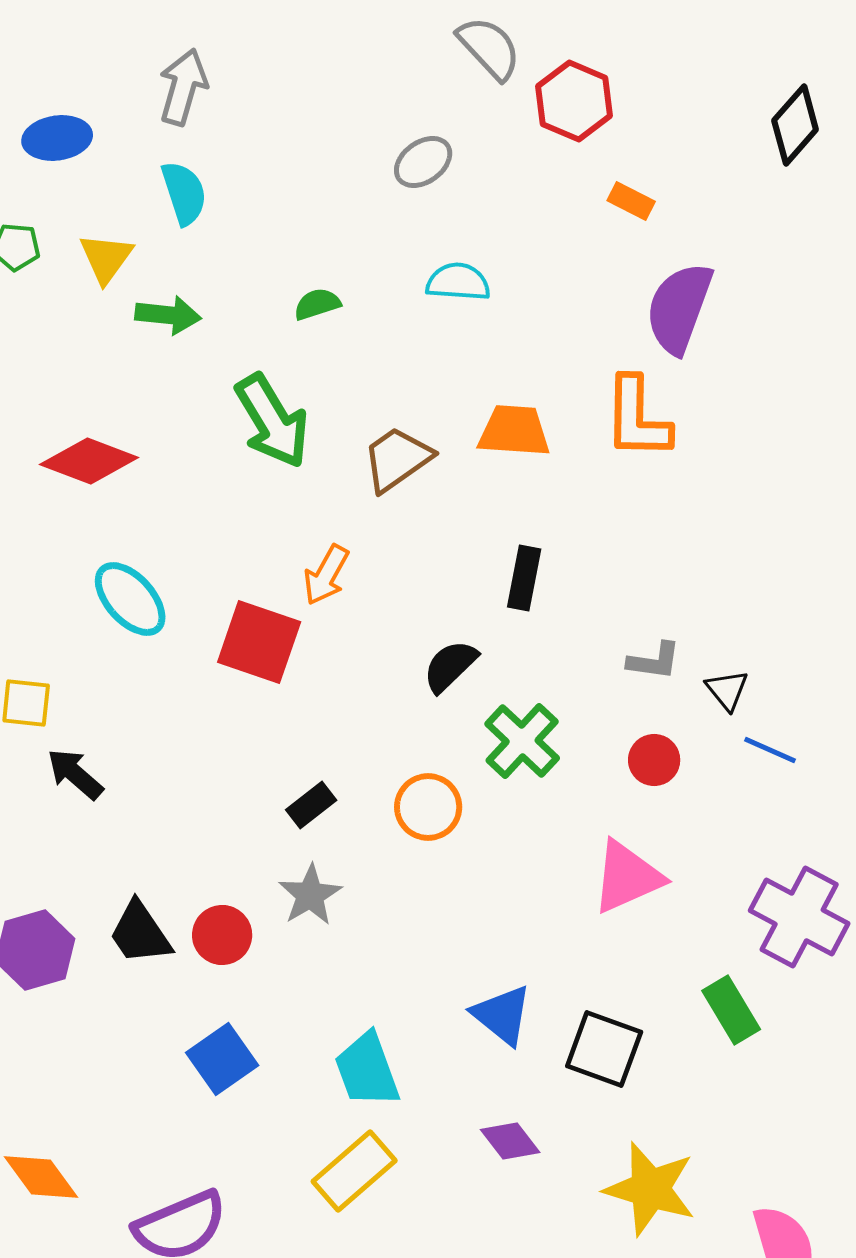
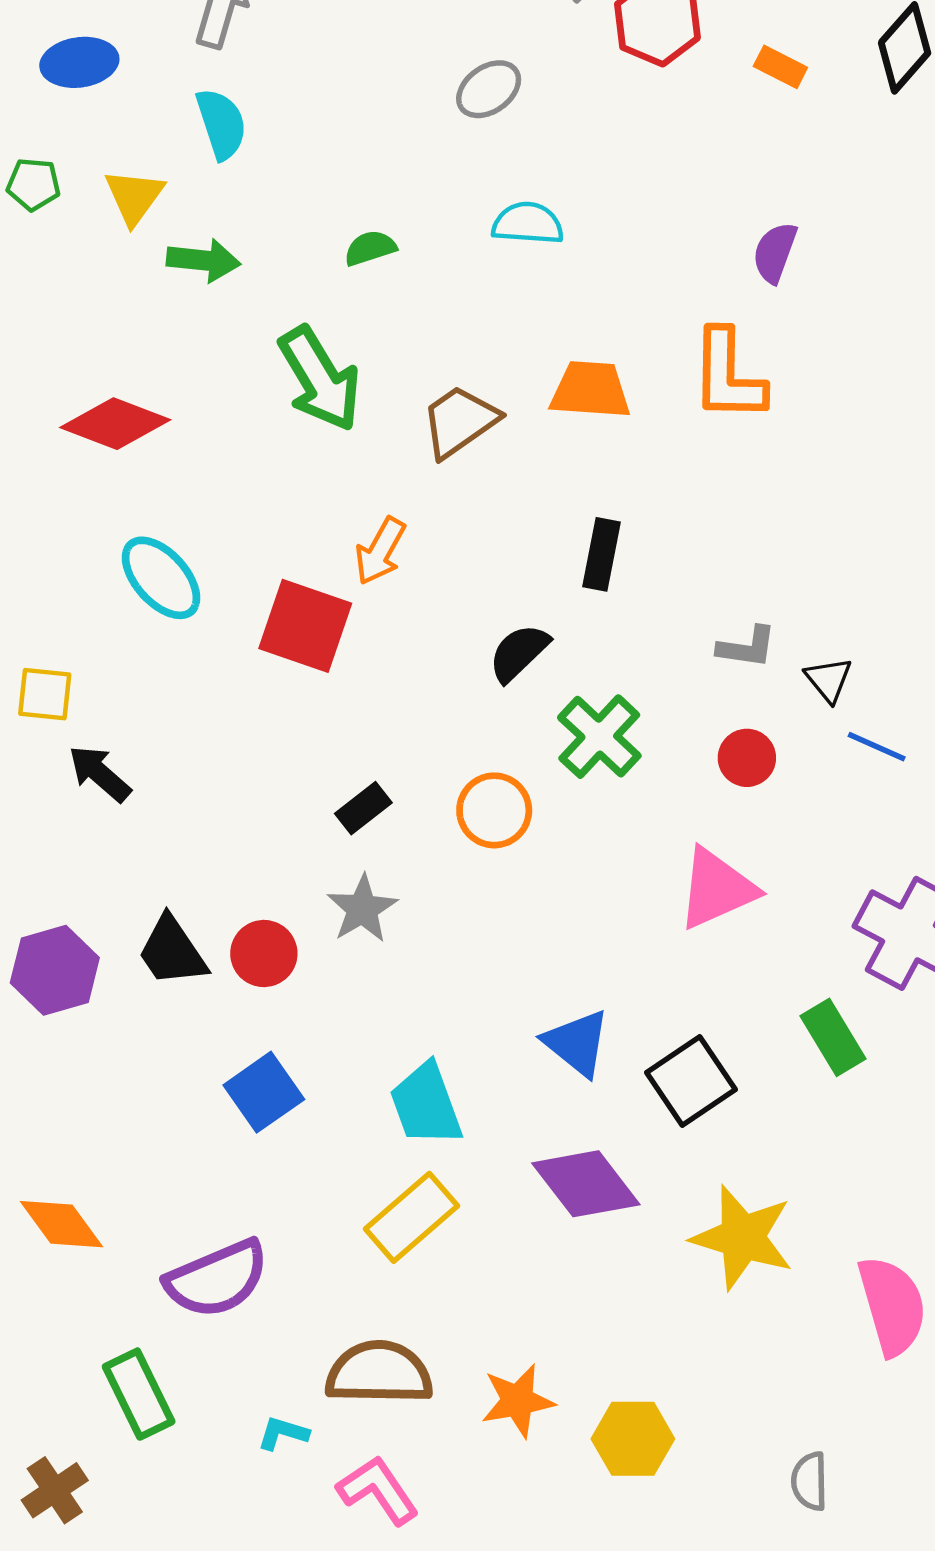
orange rectangle: (631, 201) -> (780, 67), moved
purple semicircle: (679, 308) -> (775, 252), size x0.6
black square: (604, 1049) -> (691, 1081), turned 36
purple diamond: (510, 1141) -> (586, 1184), size x1.6

